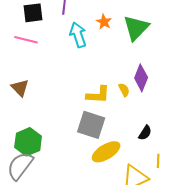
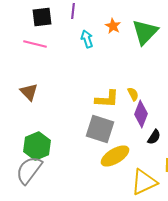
cyan arrow: (78, 35) -> (87, 39), size x0.7
purple diamond: (141, 78) -> (141, 114), moved

